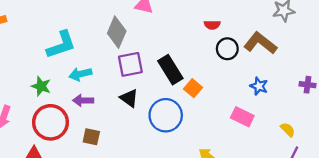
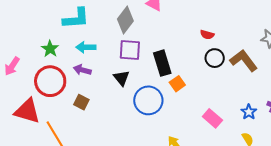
blue star: (259, 86) -> (249, 112), moved

